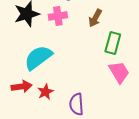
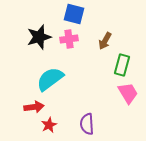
red star: (45, 92) -> (49, 125), moved

